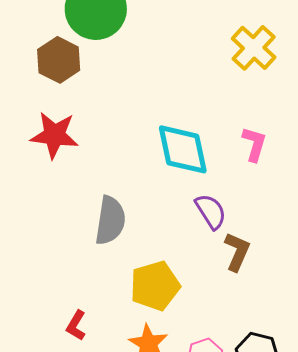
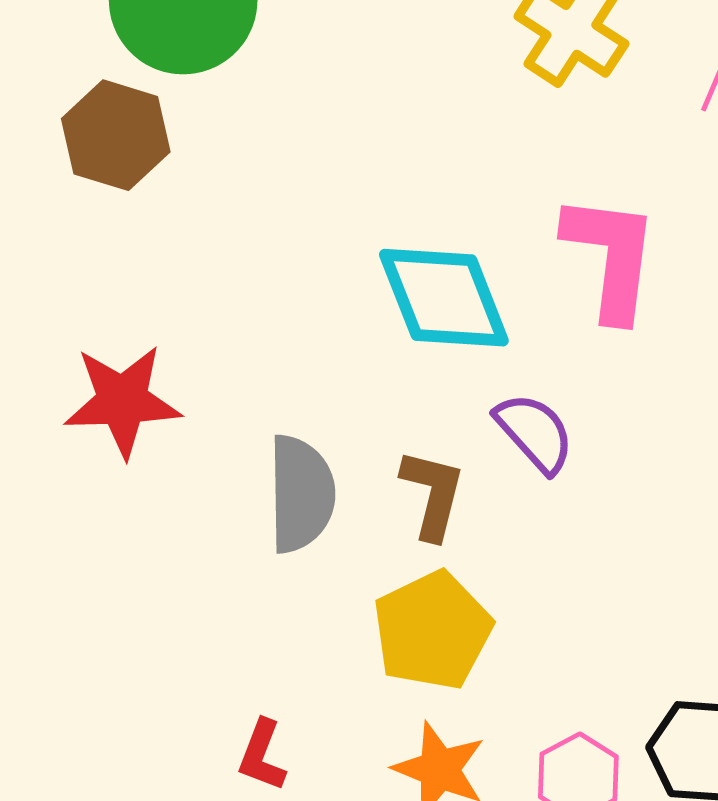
red star: (54, 135) -> (122, 401), moved
pink L-shape: (254, 144) -> (611, 257), size x1.6
brown L-shape: (237, 252) -> (433, 494), moved

